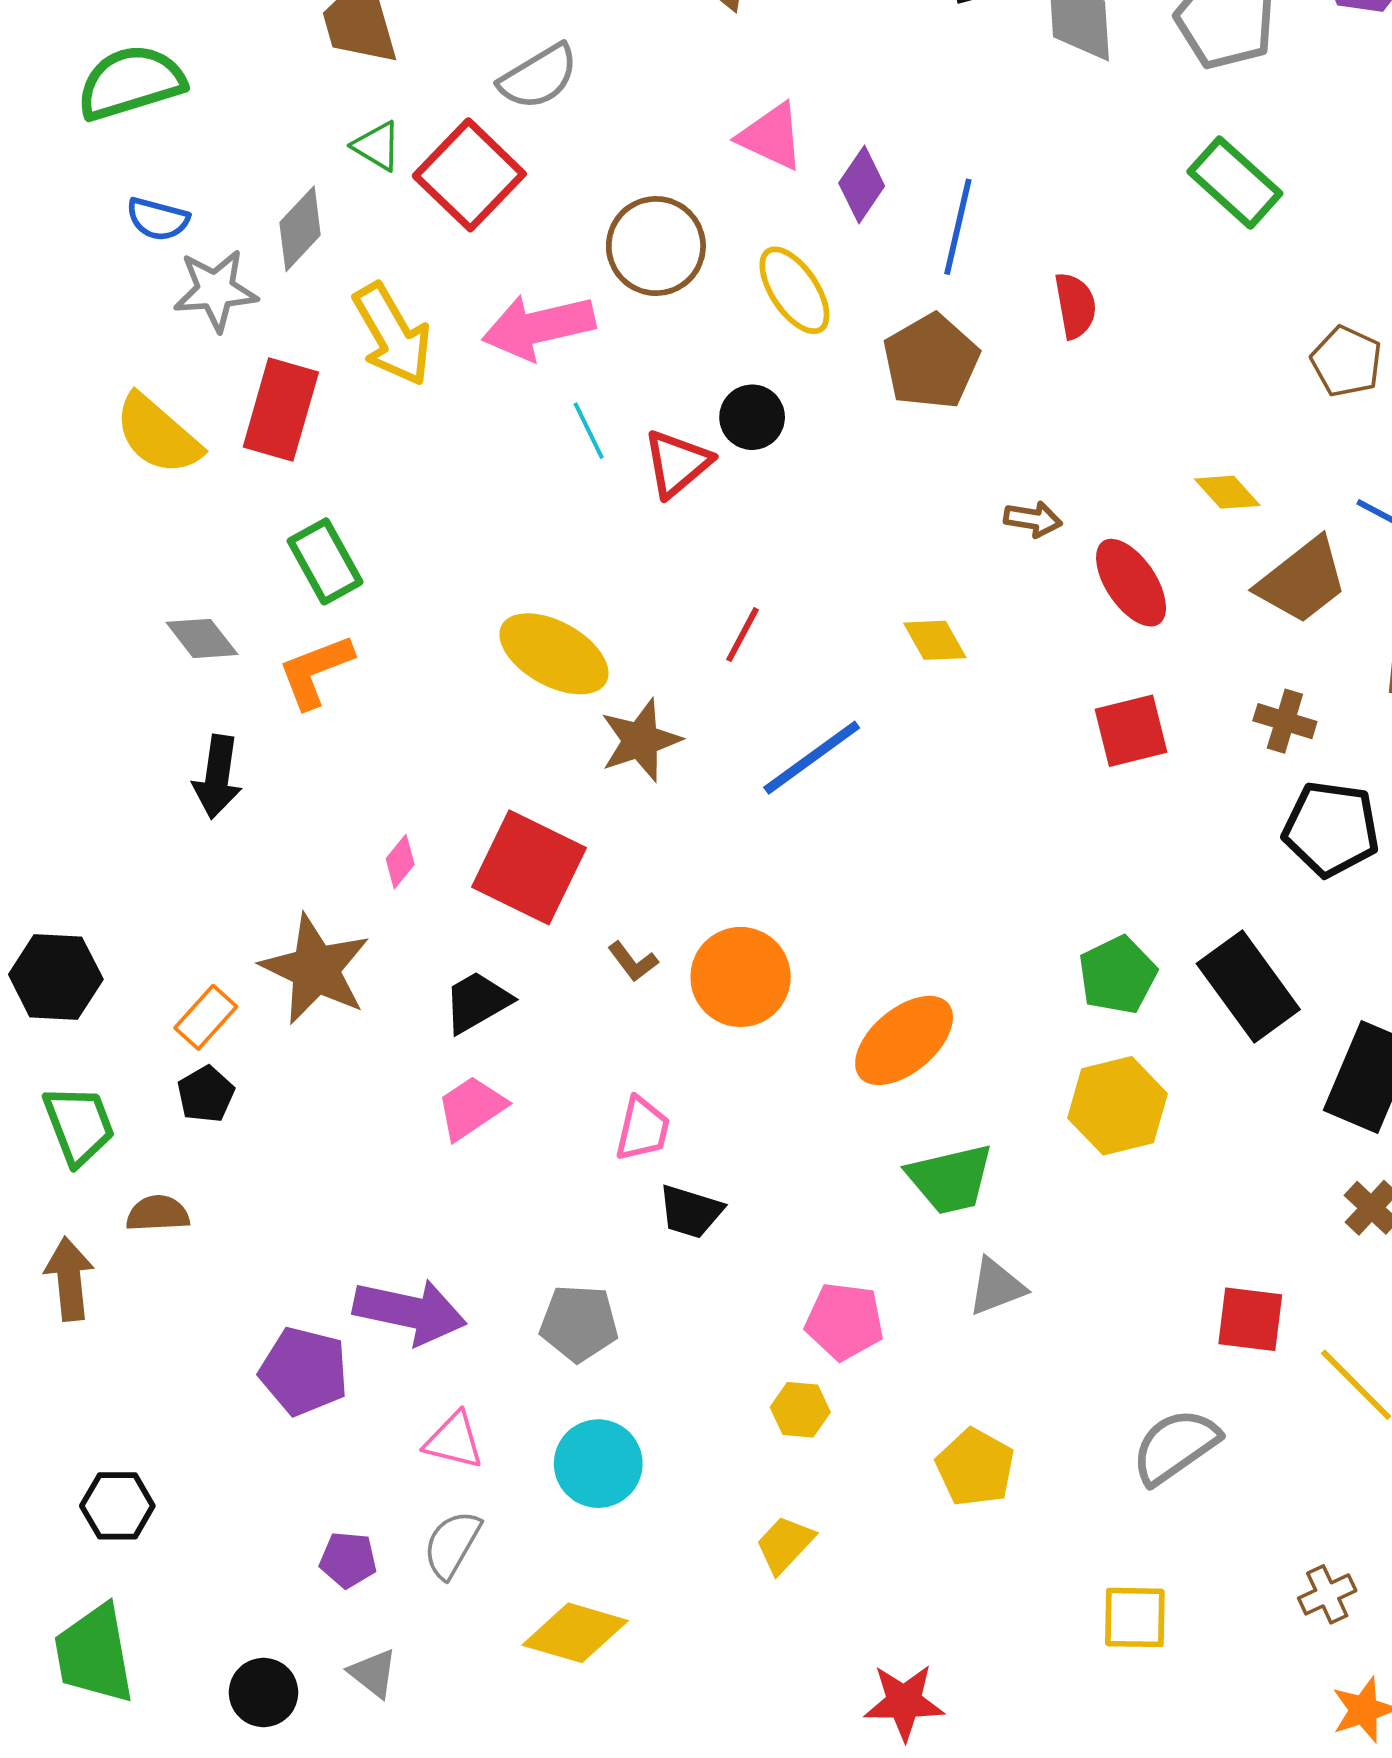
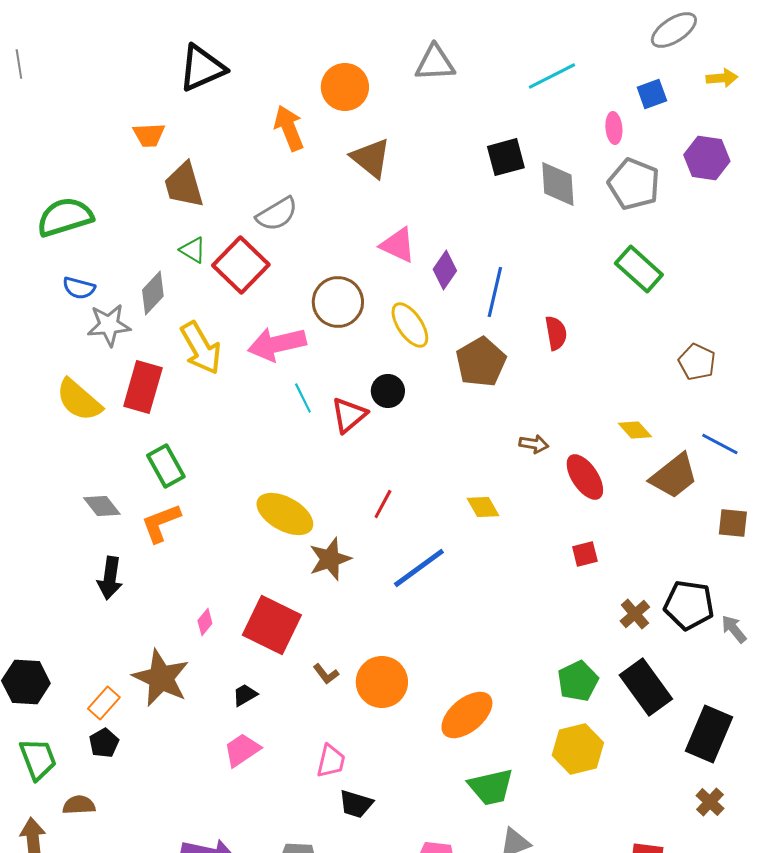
brown cross: (1285, 721) -> (635, 614), moved, turned 32
red square: (1131, 731) -> (585, 554), size x0.7
black trapezoid: (477, 1002) -> (245, 695), size x0.7

